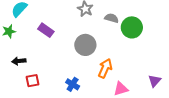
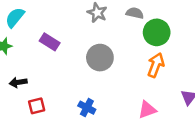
gray semicircle: (112, 18) -> (135, 13), moved
orange arrow: (105, 68) -> (156, 65), moved

